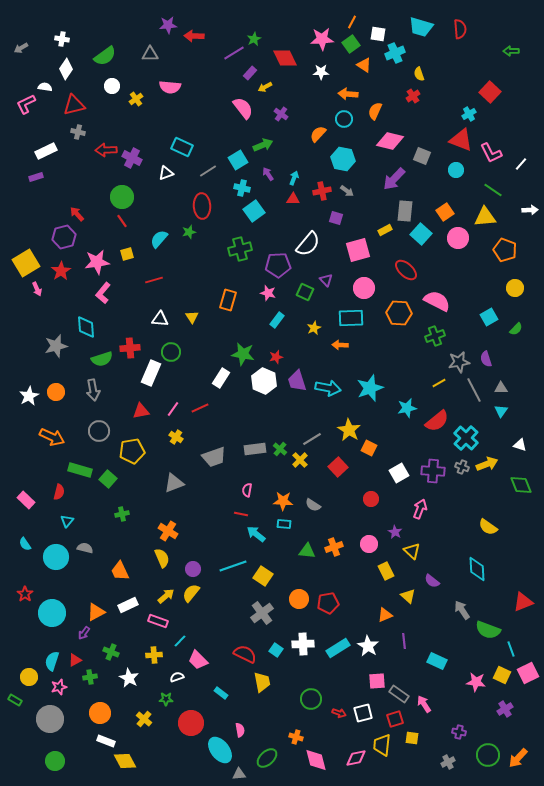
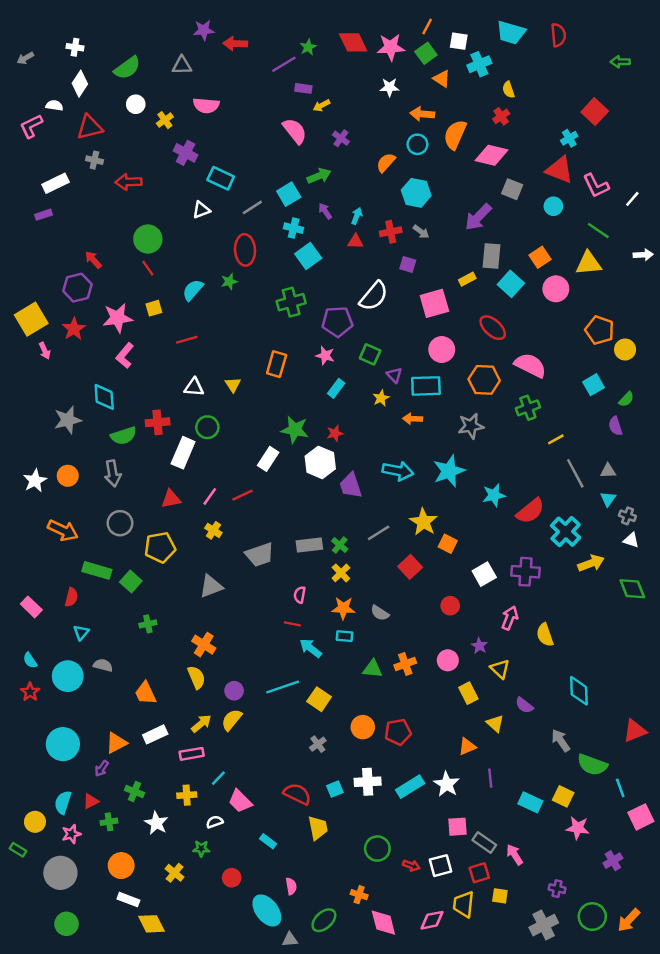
red diamond: (285, 58) -> (353, 42), moved
purple rectangle: (250, 73) -> (303, 88), turned 56
orange semicircle: (375, 111) -> (455, 135), size x1.4
pink diamond: (390, 141) -> (491, 155), moved
purple cross: (132, 158) -> (186, 153), moved
orange pentagon: (505, 250) -> (600, 330), moved
purple triangle: (326, 280) -> (394, 375), moved
purple semicircle: (486, 359) -> (615, 426), moved
gray star: (459, 362) -> (471, 426), moved
purple trapezoid: (297, 381) -> (351, 485), moved
yellow line: (439, 383) -> (556, 439), moved
yellow cross: (300, 460) -> (341, 573), moved
gray cross: (462, 467) -> (627, 516), moved
yellow semicircle: (488, 527) -> (545, 635), moved, turned 36
red star: (25, 594) -> (30, 692), moved
gray cross: (262, 613) -> (318, 744), size x0.6
pink rectangle: (158, 621) -> (192, 754), turned -30
cyan square: (276, 650) -> (335, 789), turned 32
yellow square: (502, 675) -> (563, 796), moved
red circle: (191, 723) -> (232, 878), size x0.6
gray cross: (448, 762) -> (544, 925), size x1.6

